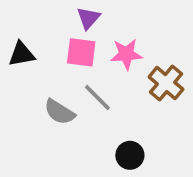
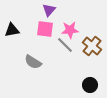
gray line: (97, 98) -> (65, 45), moved
black circle: (130, 155) -> (90, 85), moved

